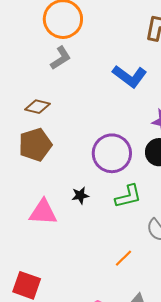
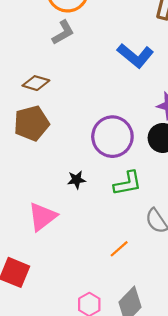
pink triangle: (43, 212) -> (42, 217), moved, turned -44

